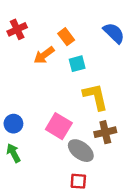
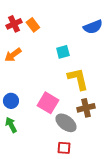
blue semicircle: (114, 33) -> (93, 27), turned 114
orange rectangle: (66, 37) -> (33, 25), moved
orange arrow: (44, 55) -> (13, 55), moved

